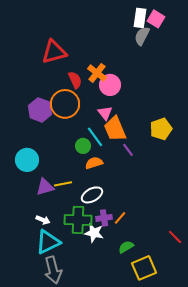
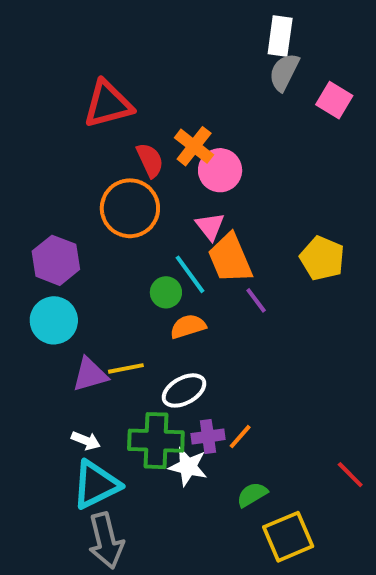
pink square: (156, 19) -> (334, 100), moved
purple hexagon: (40, 110) -> (56, 260), moved
yellow pentagon: (161, 129) -> (322, 258), turned -30

